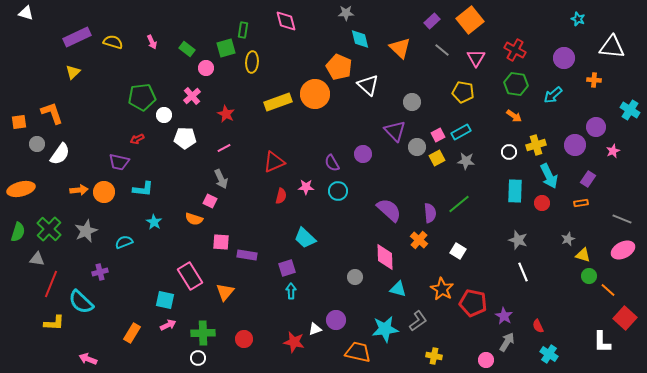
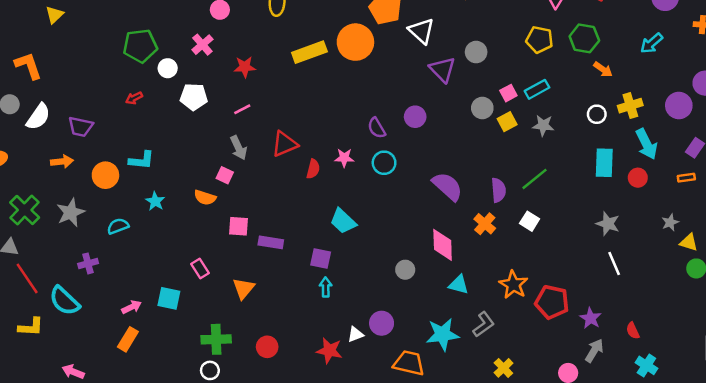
green hexagon: (516, 84) -> (584, 38), moved
red star: (226, 114) -> (245, 67), turned -30
purple triangle: (395, 131) -> (443, 69), moved
purple trapezoid: (119, 162) -> (81, 127), moved
red triangle: (274, 162) -> (285, 144), moved
orange circle: (104, 192) -> (105, 175), moved
white square: (458, 251) -> (530, 221), moved
purple square: (287, 268) -> (321, 259), turned 30
pink rectangle: (190, 276) -> (200, 268), size x0.6
red line: (51, 284) -> (27, 278), turned -56
pink arrow: (168, 325) -> (132, 307), moved
yellow cross: (434, 356) -> (503, 368), turned 35

